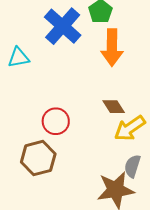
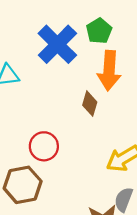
brown diamond: (114, 107) -> (90, 104), moved, turned 45

